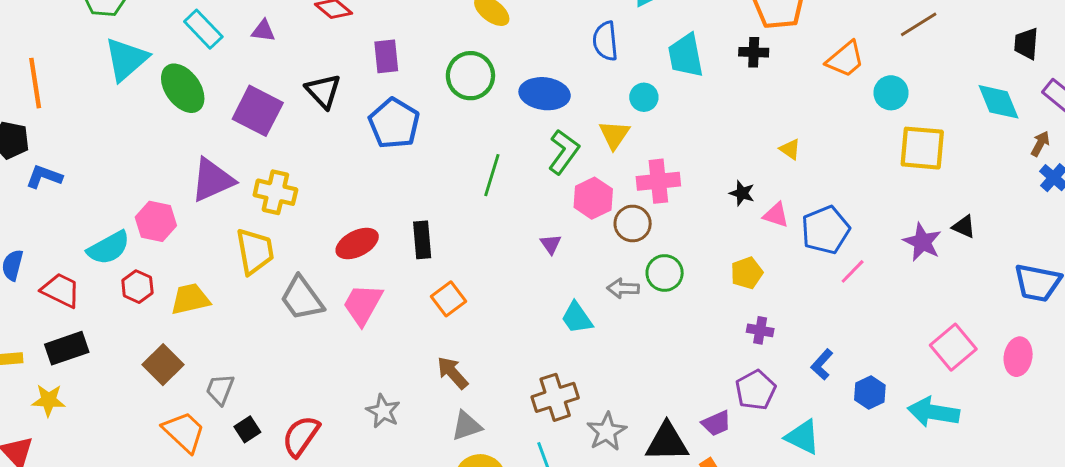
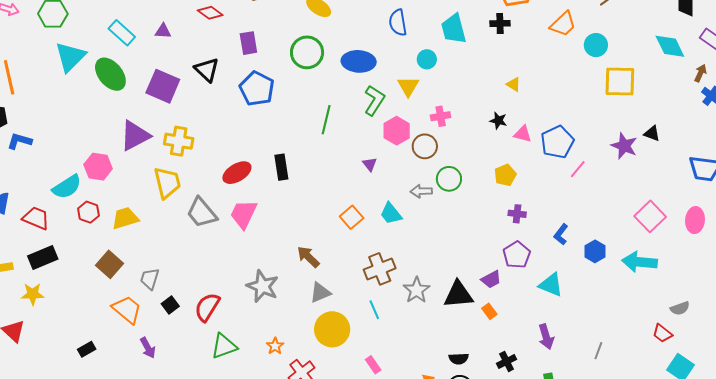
yellow triangle: (790, 149) -> (514, 84), moved
pink cross: (658, 181) -> (441, 116), size x0.7
orange square: (449, 299) -> (352, 217), moved
gray star: (383, 411) -> (262, 286), size x1.4

